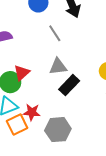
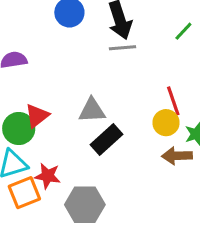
gray line: (55, 33) -> (122, 48), moved, turned -66

